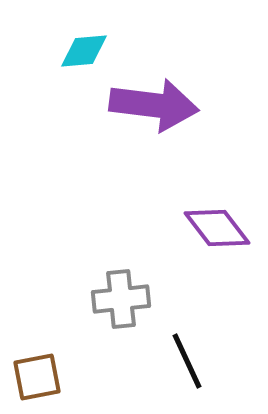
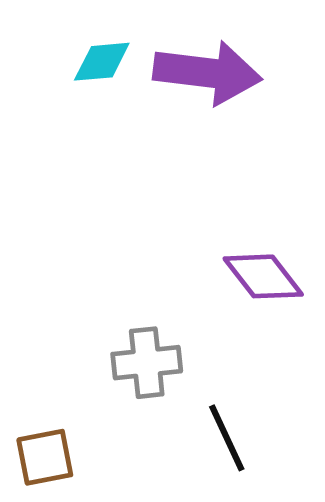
purple arrow: (154, 105) -> (207, 73), moved

